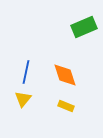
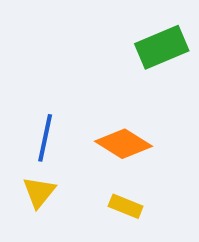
orange diamond: (65, 75) -> (124, 144), turned -40

